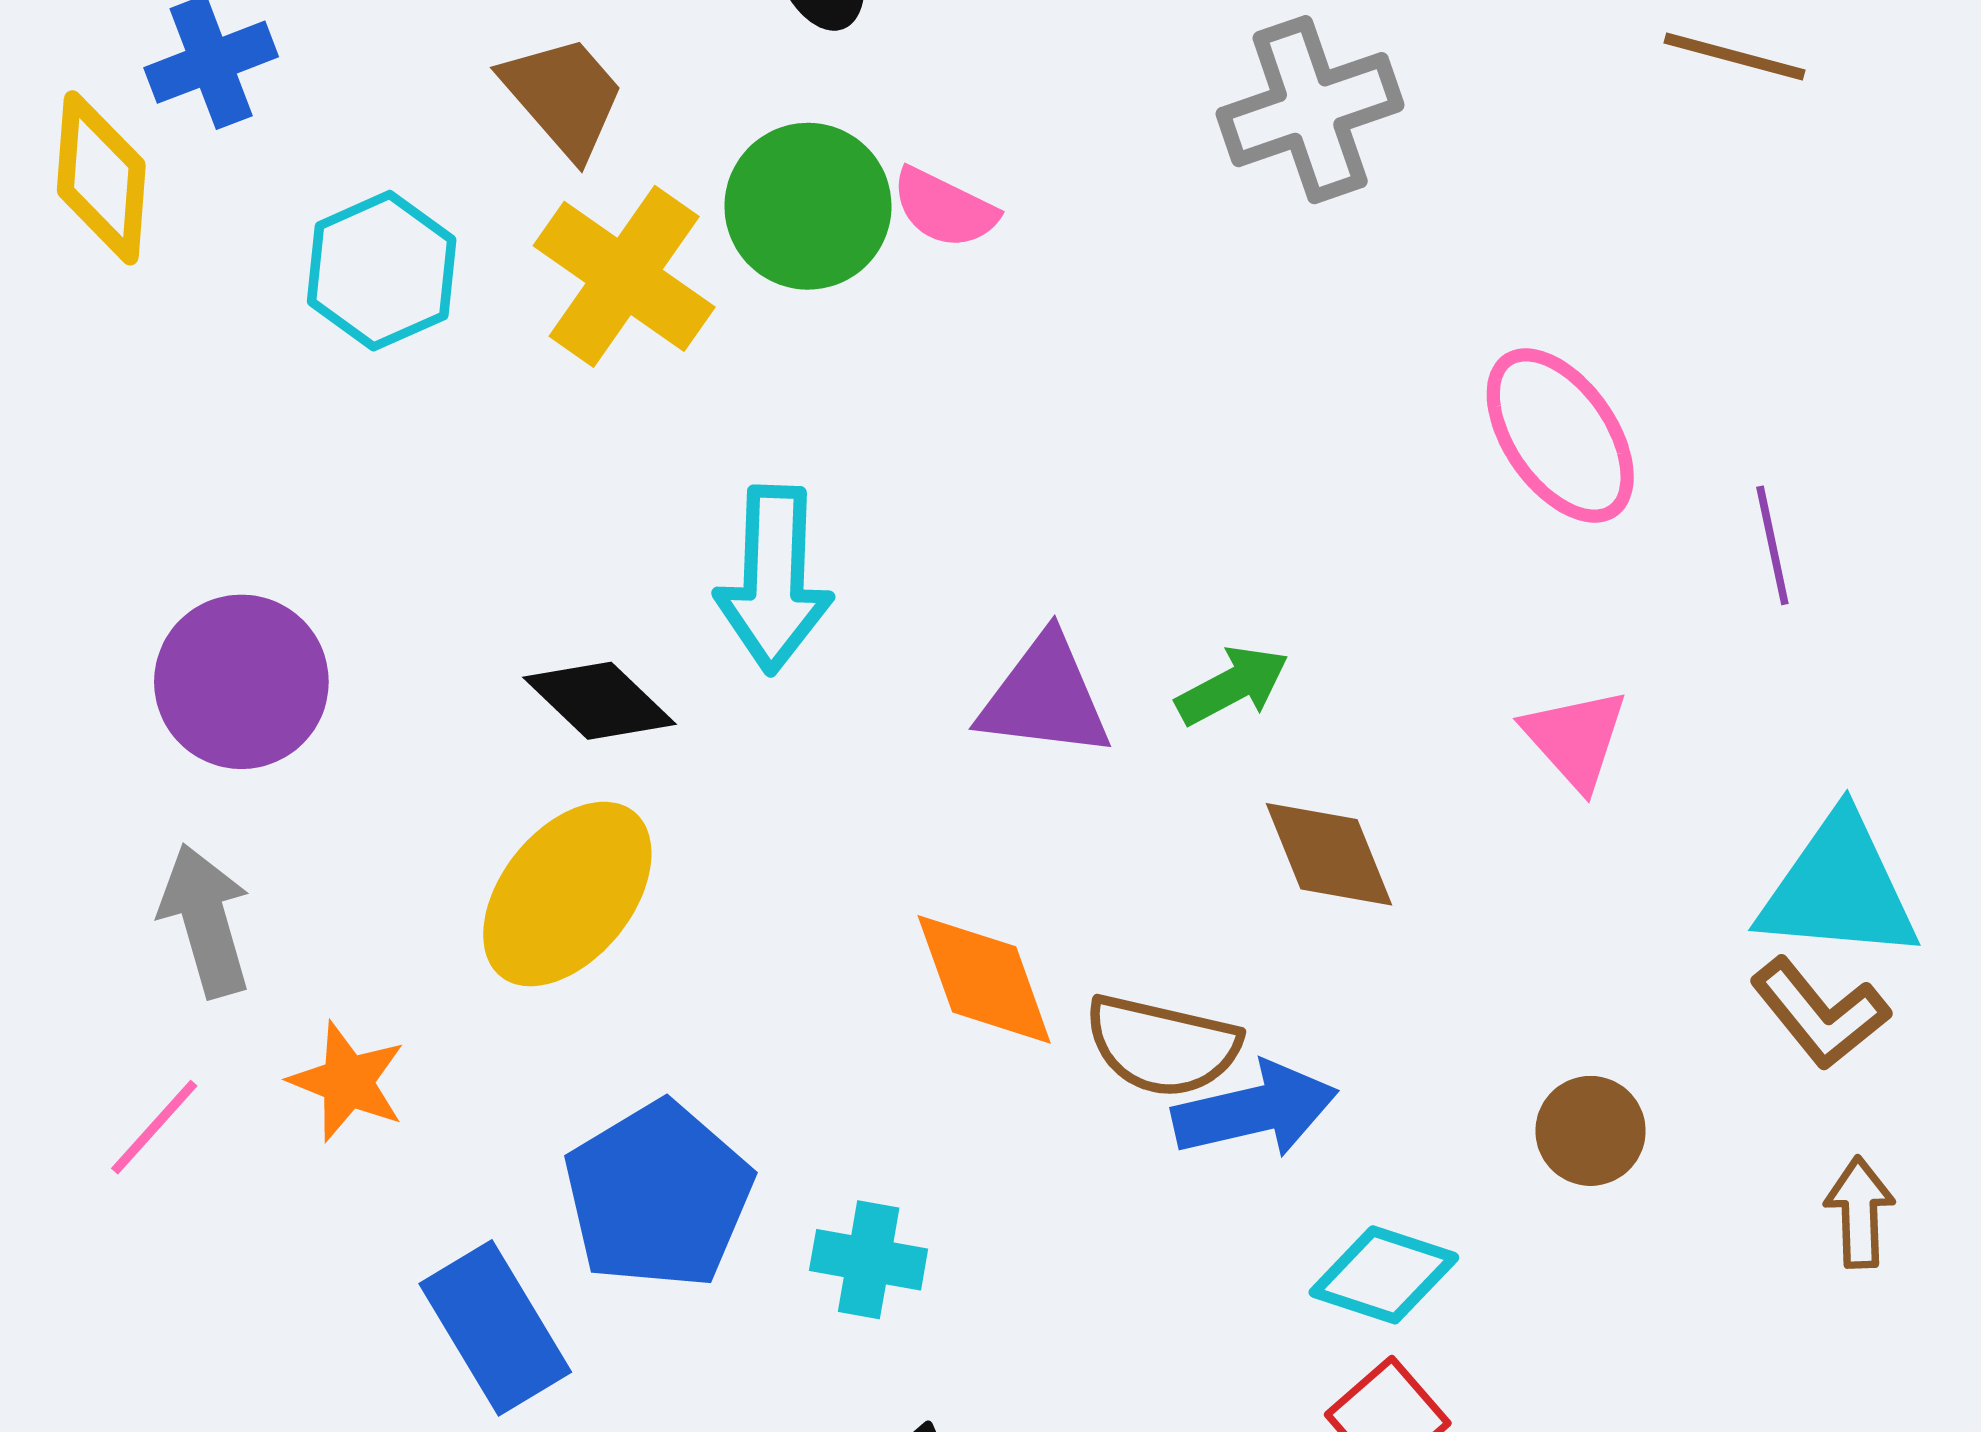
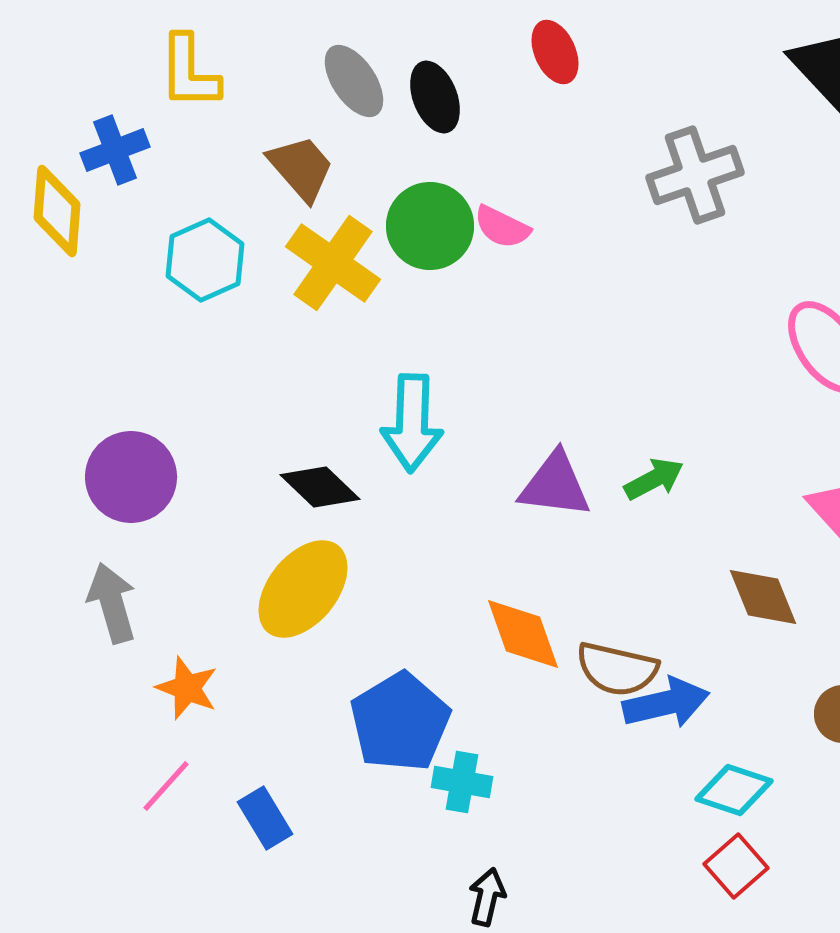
brown diamond: (1329, 854) -> (763, 597), moved
pink line: (154, 1127) -> (166, 786), moved
blue pentagon: (658, 1195) -> (400, 722), moved
blue rectangle: (495, 1328) -> (265, 818), size x0.7

